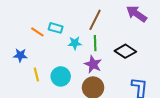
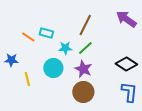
green line: (95, 43) -> (85, 48), turned 49
black diamond: (125, 51) -> (126, 64), moved
cyan circle: (61, 76) -> (53, 68), moved

